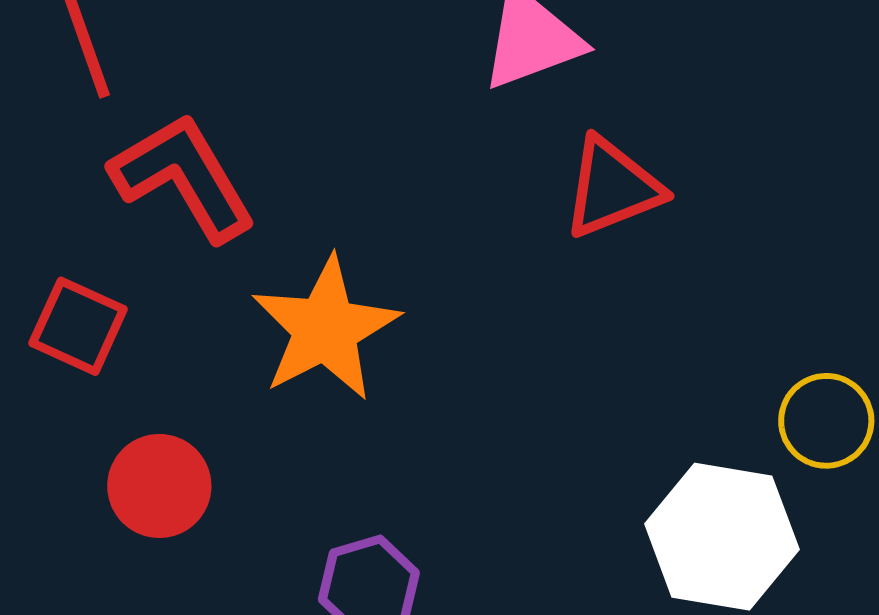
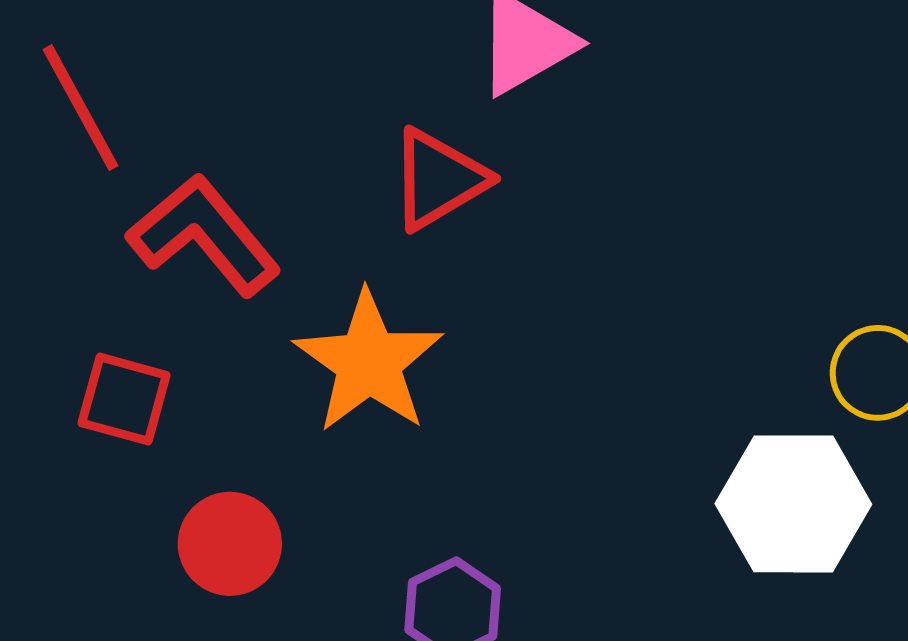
red triangle: (612, 188) -> (438, 179), moved

